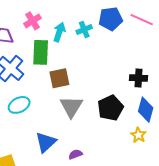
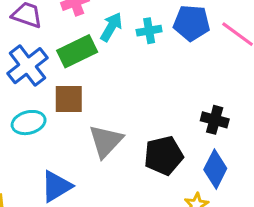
green rectangle: (41, 52) -> (77, 51), turned 50
brown square: (59, 78) -> (69, 99), moved

